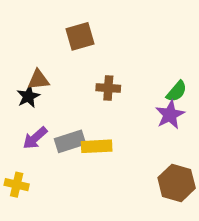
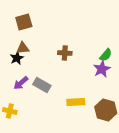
brown square: (80, 36) -> (24, 22), moved
gray rectangle: (70, 141) -> (42, 85), turned 48
yellow rectangle: (97, 146) -> (76, 102), moved

